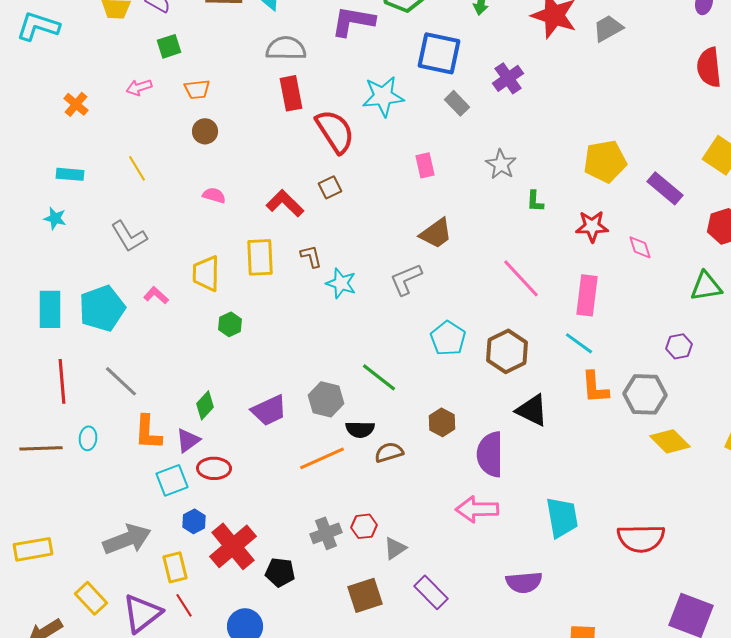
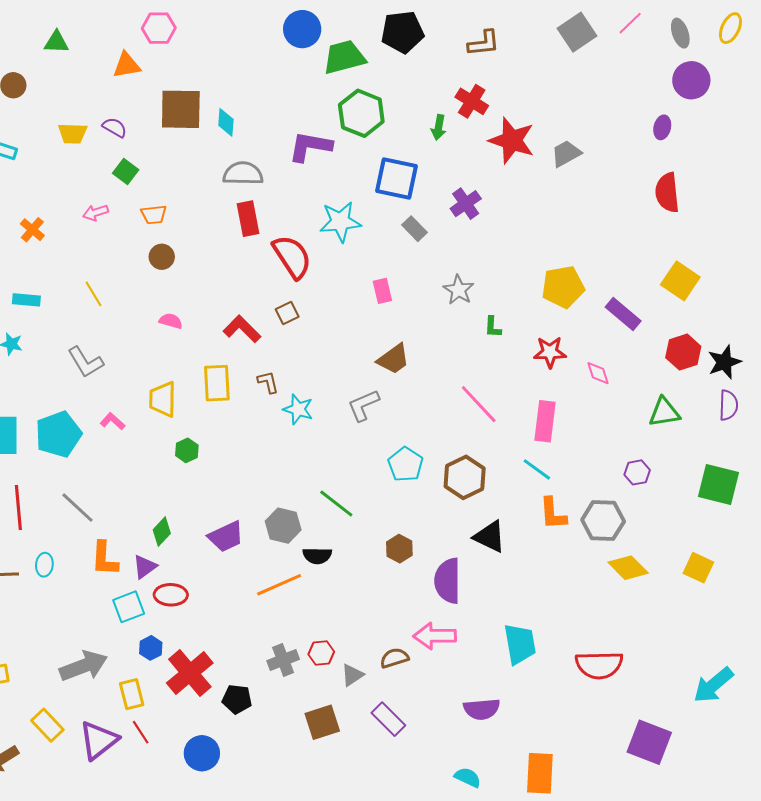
green square: (169, 46) -> (126, 172), turned -35
brown semicircle: (389, 452) -> (394, 658), moved

